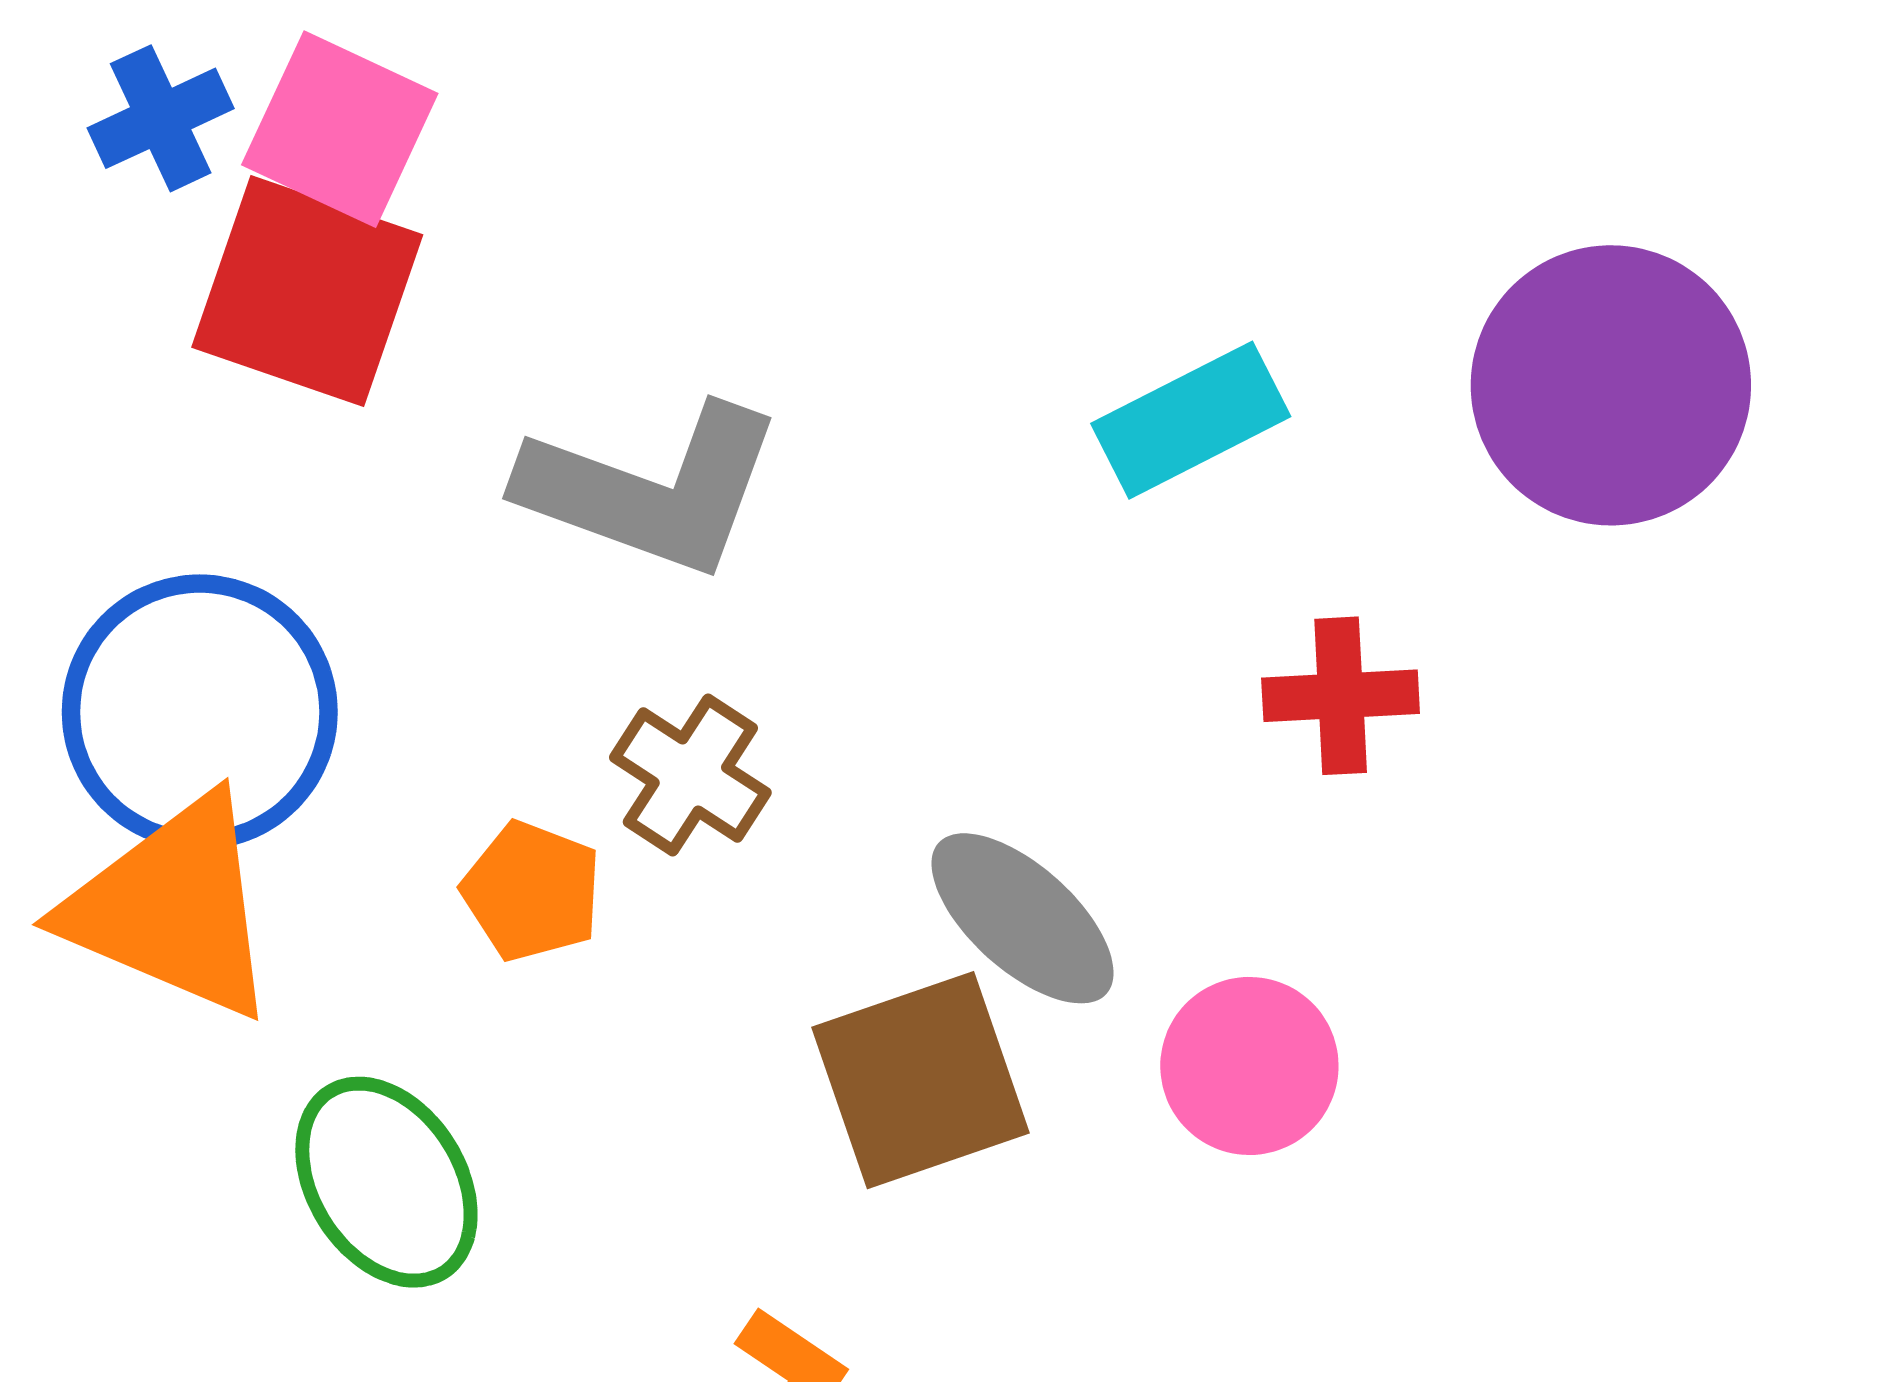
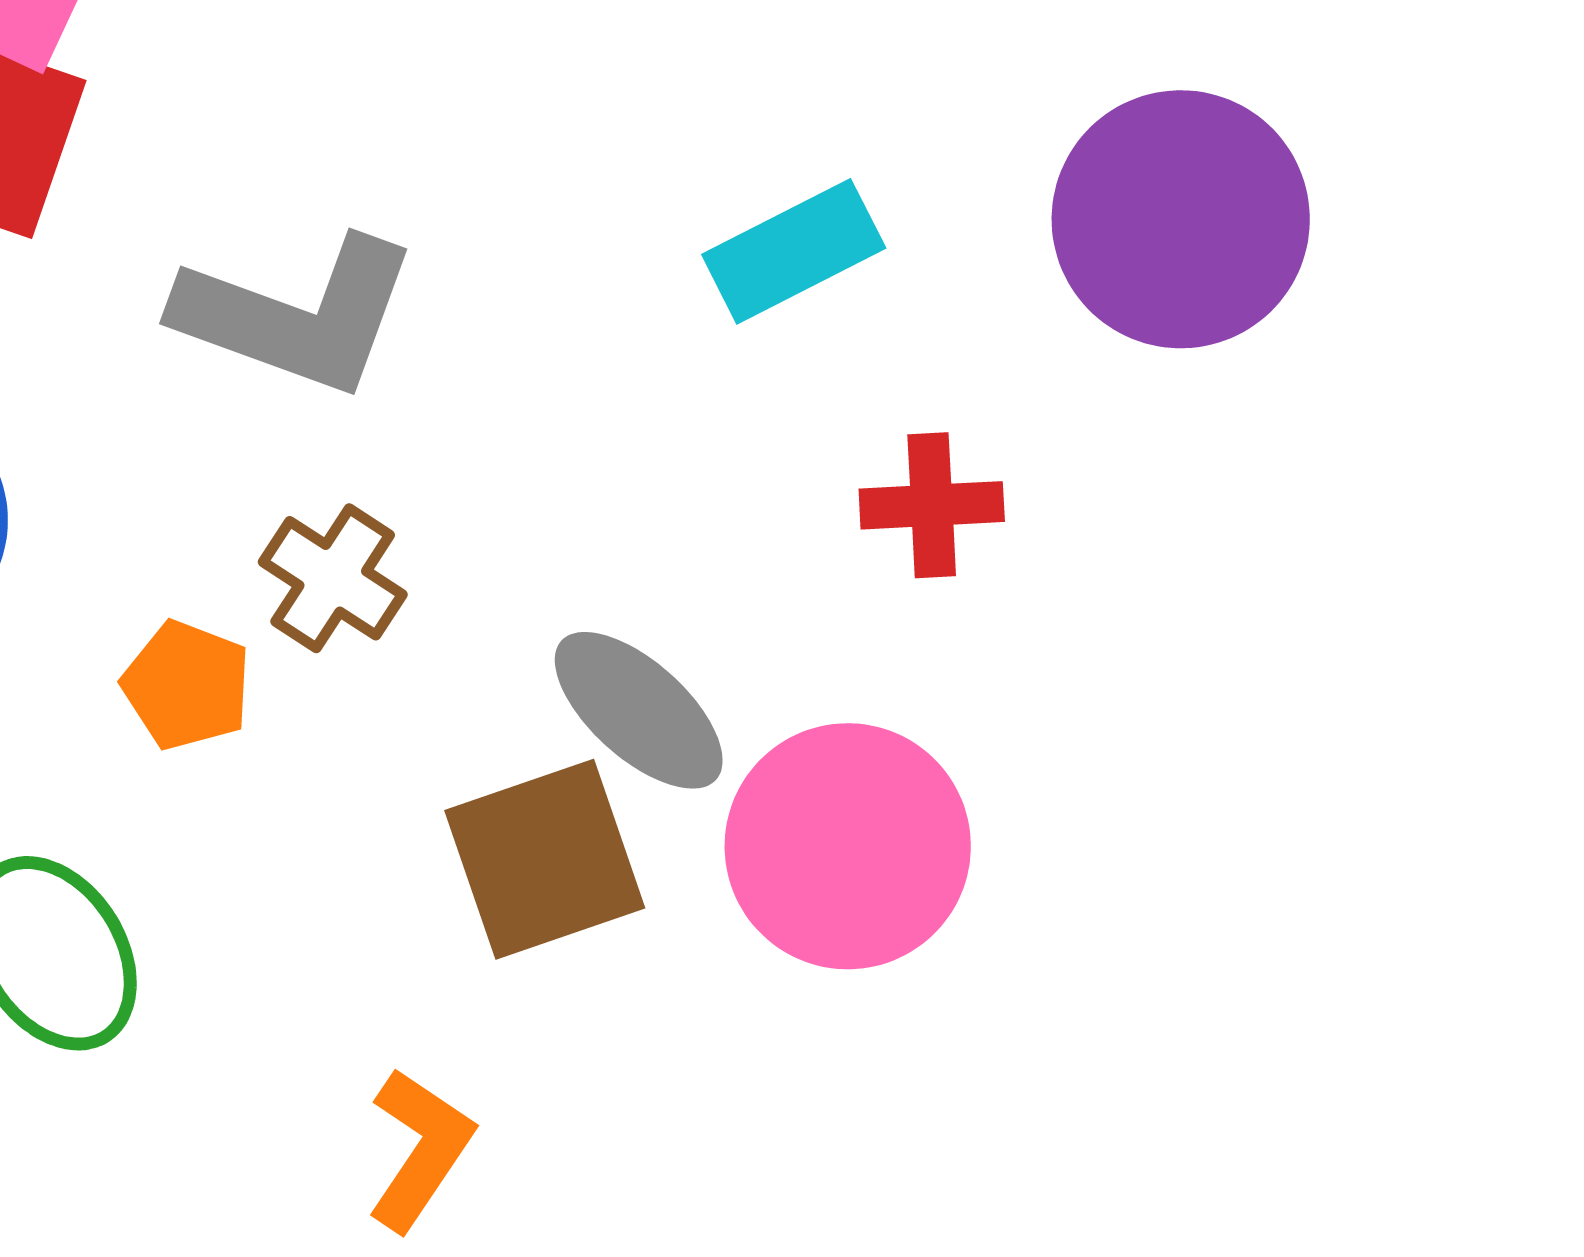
pink circle: (1249, 1066) -> (848, 846), size x1.5

